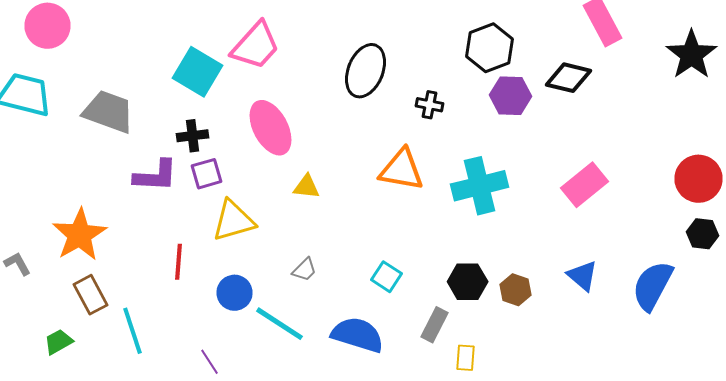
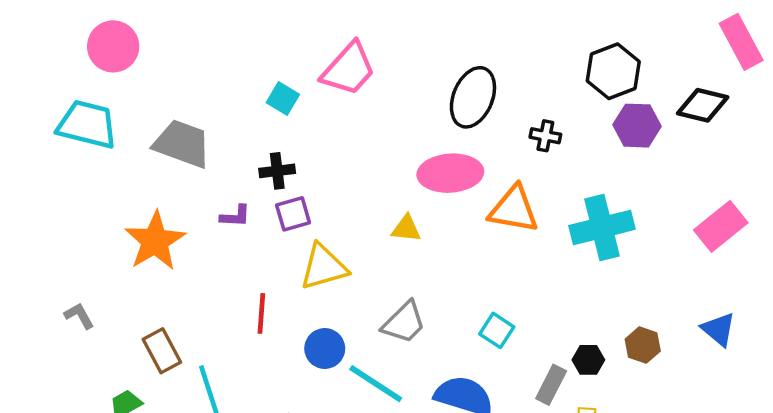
cyan square: (198, 72) -> (283, 98), size x0.6
pink ellipse: (270, 128) -> (450, 173), moved, turned -66
purple L-shape: (156, 176) -> (235, 216), size x0.6
orange star: (80, 235) -> (155, 241), moved
gray trapezoid: (304, 270) -> (404, 322), size x1.6
black hexagon: (468, 282) -> (588, 360), moved, size x0.7

